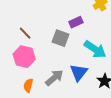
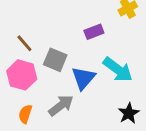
gray square: (61, 38) -> (55, 60), moved
blue triangle: (79, 72) -> (83, 78), moved

